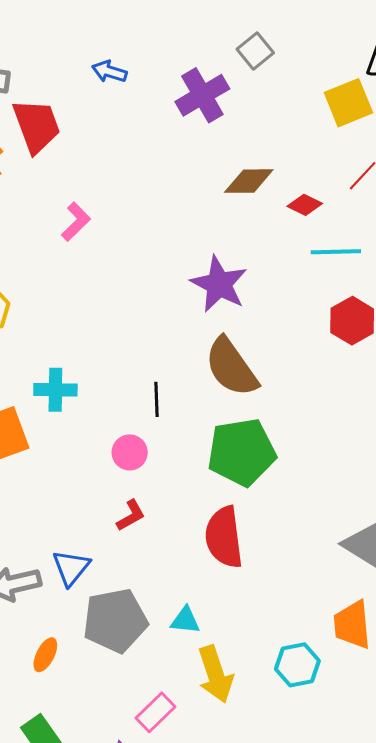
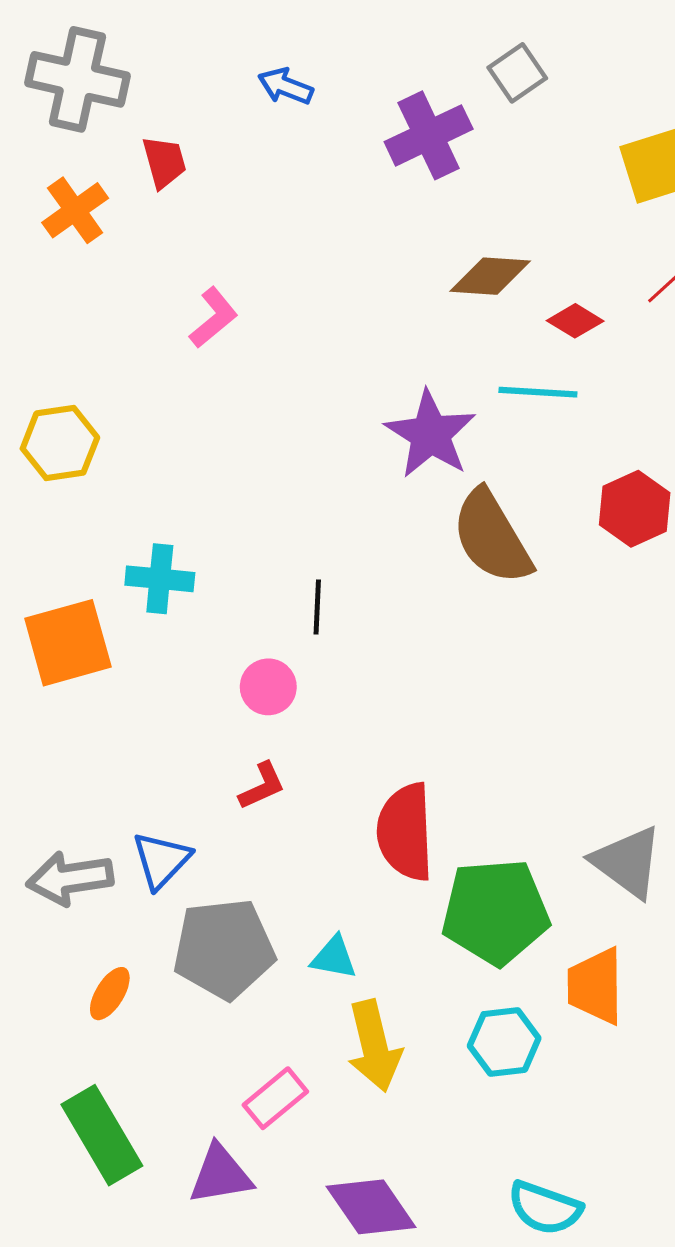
red trapezoid: (36, 126) -> (164, 162), size x0.6
cyan line: (336, 252) -> (538, 392), moved
brown semicircle: (231, 367) -> (492, 537), moved
green pentagon: (242, 452) -> (495, 912), moved

